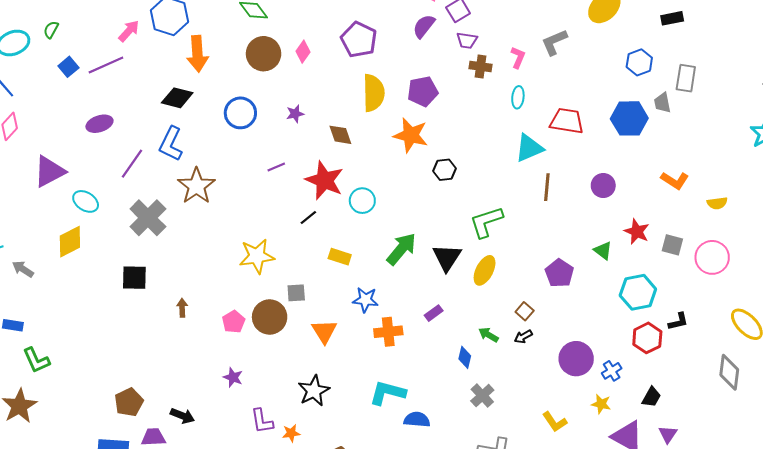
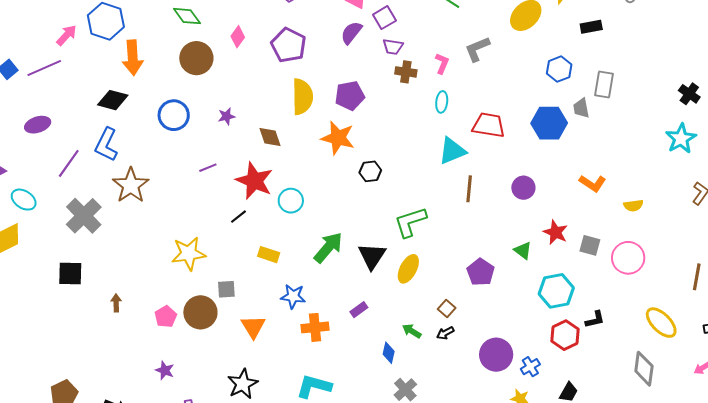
pink diamond: (303, 52) -> (238, 37), moved

